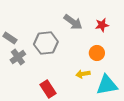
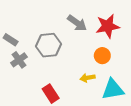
red star: (102, 25) -> (108, 26), size x1.6

